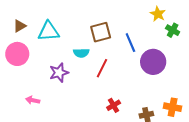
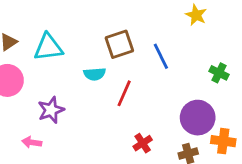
green cross: (173, 30) -> (219, 73), moved
purple circle: (153, 62) -> (198, 118), moved
purple star: (59, 73) -> (51, 110), moved

